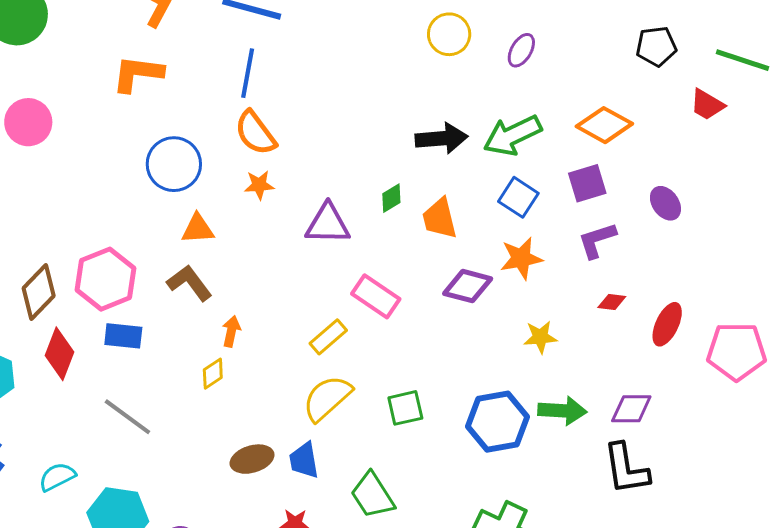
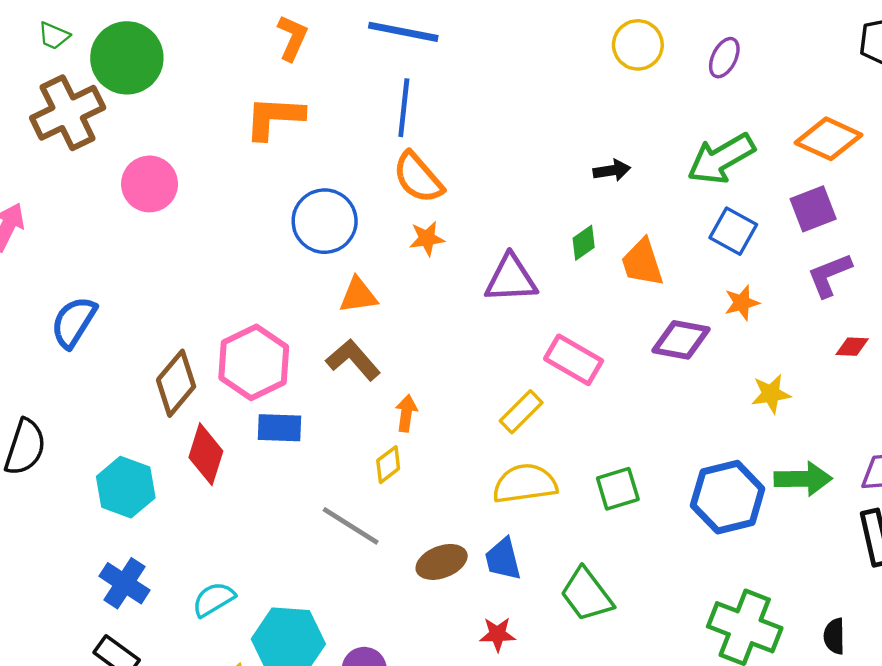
black arrow: (442, 138) -> (612, 170), moved, size x0.6
orange star: (521, 258) -> (742, 303), size x0.7
yellow semicircle: (327, 398) -> (525, 484), turned 38
gray line: (127, 417) -> (351, 526), moved

